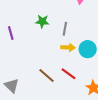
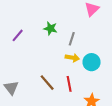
purple line: (11, 33) -> (18, 35), turned 48
red line: (69, 74) -> (69, 84), turned 35

